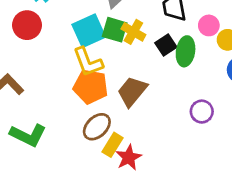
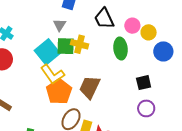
black square: (166, 45) -> (144, 83), moved, turned 35
orange pentagon: (91, 87) -> (59, 92), turned -30
purple circle: (202, 112) -> (146, 108), moved

